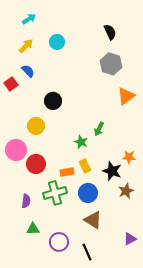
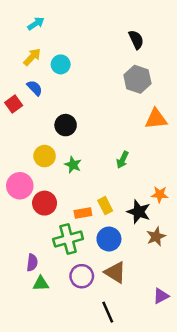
cyan circle: (57, 42) -> (61, 64), moved
orange triangle: (126, 96) -> (156, 119), turned 30
green star: (81, 142) -> (73, 165), moved
purple semicircle: (26, 201) -> (32, 263), moved
purple circle: (59, 242) -> (82, 276), moved

